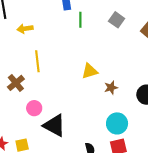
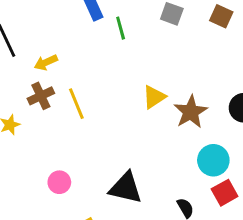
brown cross: (16, 83) -> (41, 96), moved, turned 30
brown star: (111, 88) -> (191, 112), size x1.6
pink circle: (34, 108) -> (59, 182), moved

